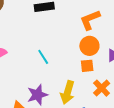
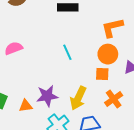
cyan line: (43, 57) -> (67, 52), moved

